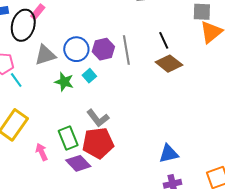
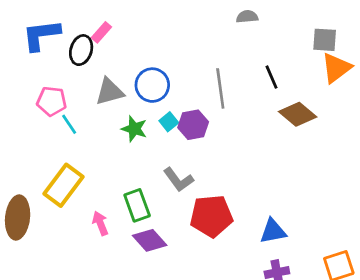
black ellipse: (23, 25) -> (81, 50), size x0.7
purple hexagon: (103, 49) -> (193, 125), moved
brown diamond: (169, 64) -> (298, 114), moved
red pentagon: (98, 143) -> (211, 216), moved

